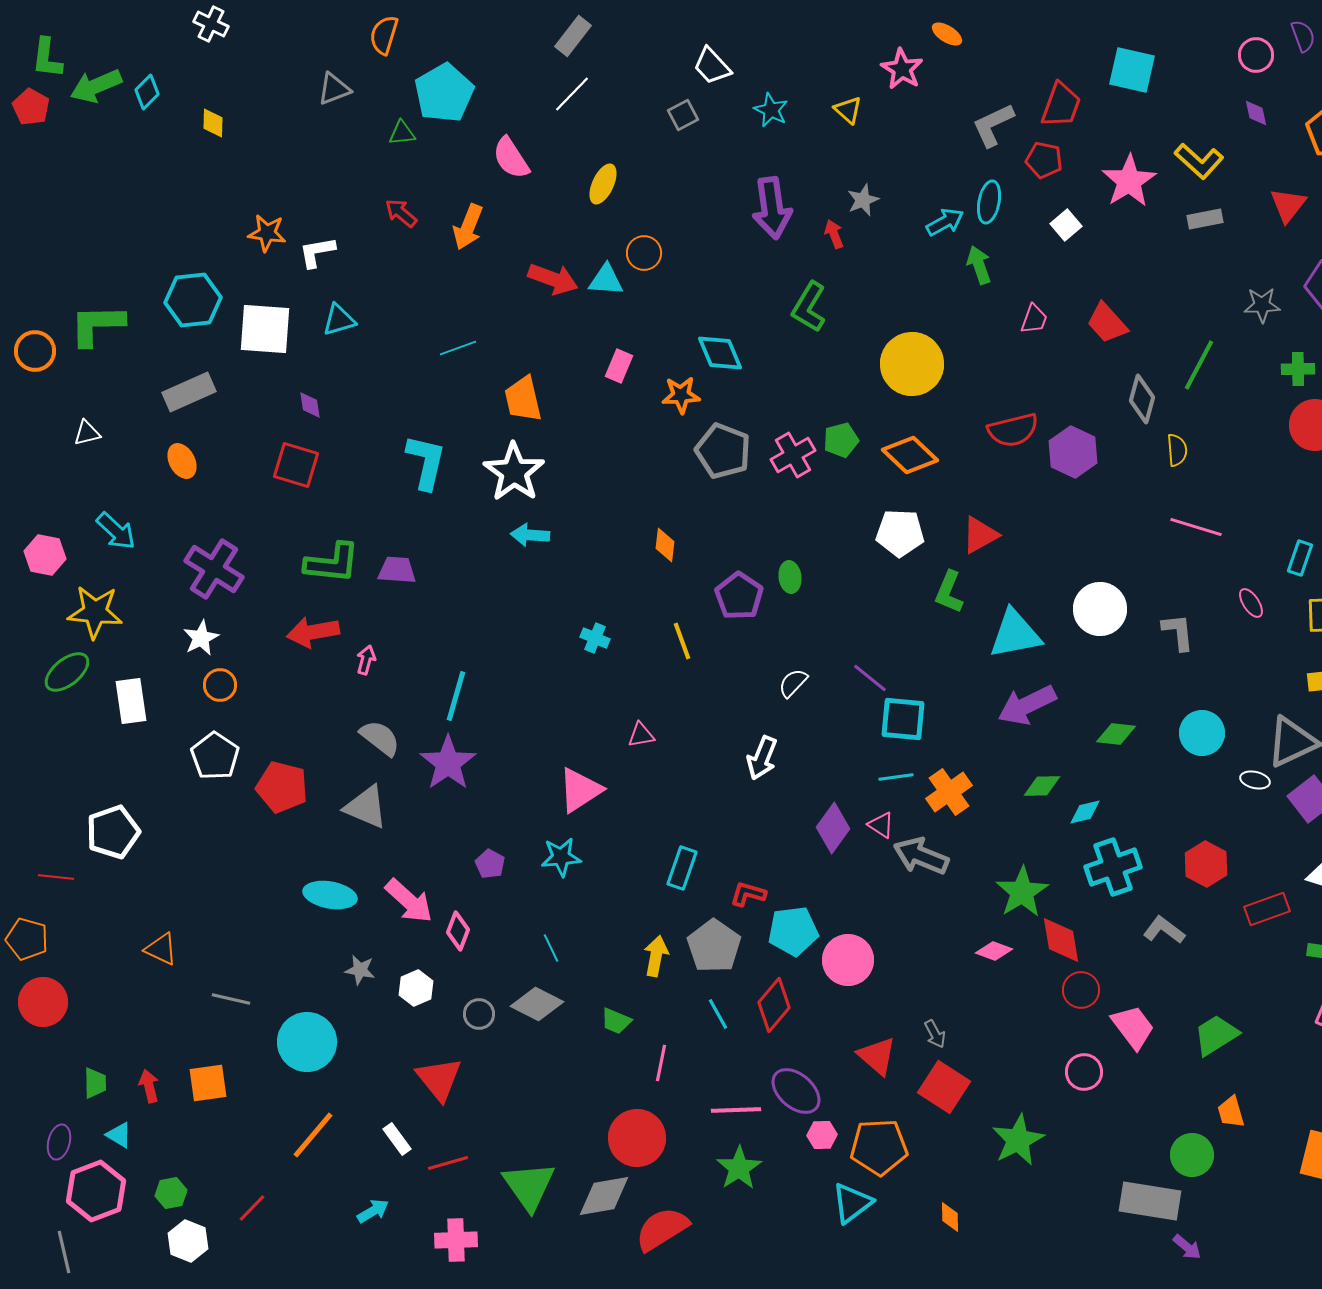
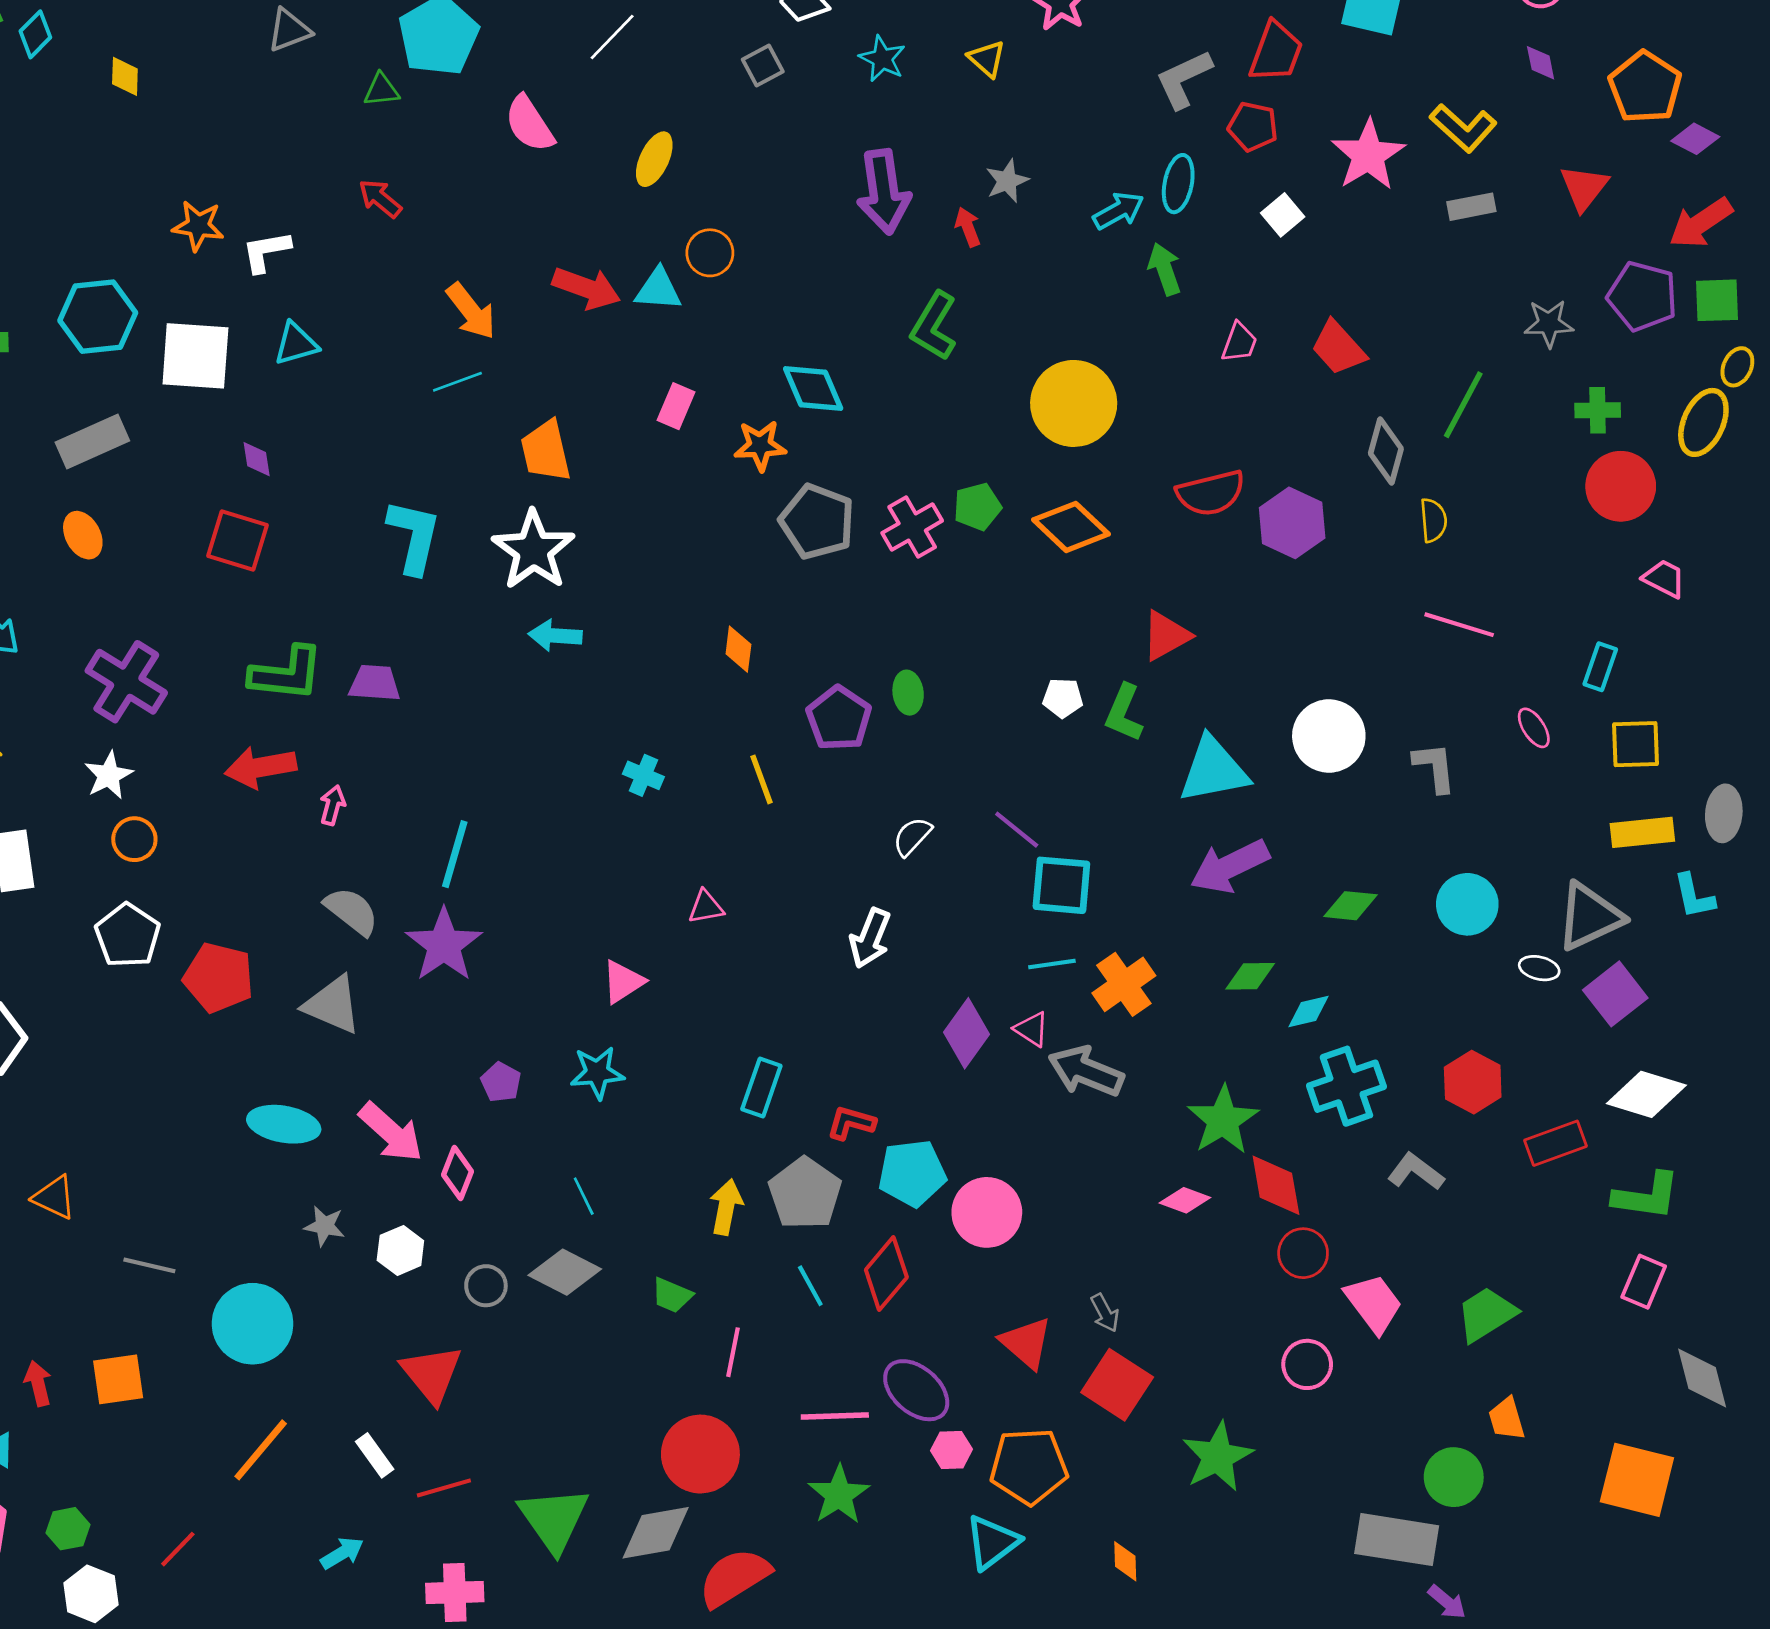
orange arrow: (468, 227) -> (471, 311), moved, turned -60
white pentagon: (900, 533) -> (1063, 698), moved, size x0.6
pink triangle: (580, 790) -> (623, 982), size x0.7

